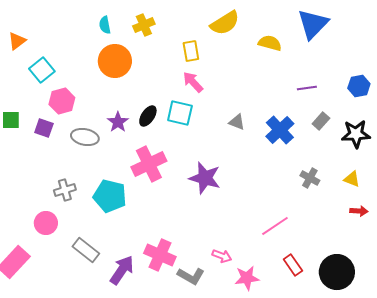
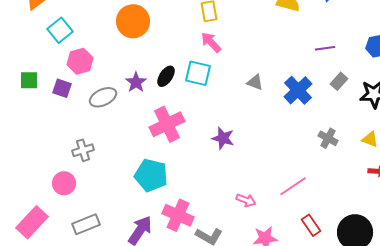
gray ellipse: (85, 137) -> (103, 97), turned -36
purple star: (205, 178) -> (223, 138), size x0.7
cyan pentagon: (110, 196) -> (151, 175), moved
gray rectangle: (86, 250) -> (86, 224), moved, turned -60
pink arrow: (222, 256) -> (246, 200), moved

